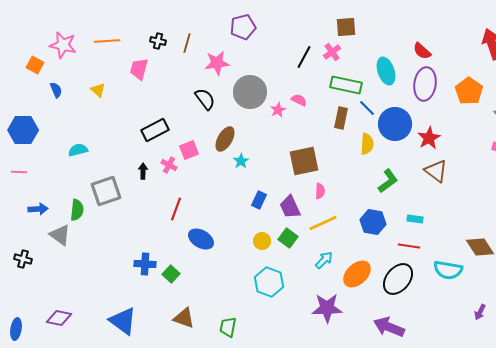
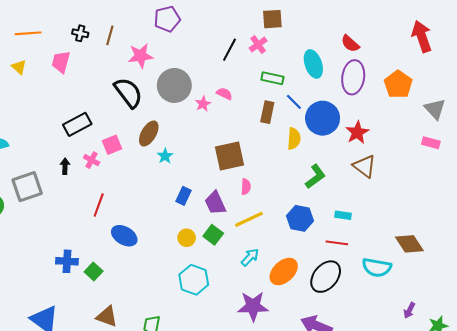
green rectangle: (346, 85) -> (272, 78), size x0.7
yellow triangle: (98, 90) -> (19, 67), moved
black semicircle: (205, 99) -> (128, 93), size x1.4

